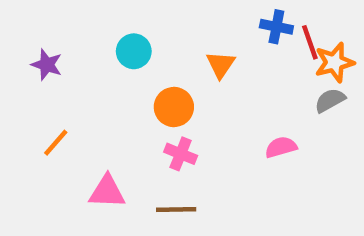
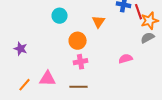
purple star: (47, 65) -> (21, 49), moved
orange line: (56, 143) -> (25, 85), moved
pink cross: (181, 154) -> (81, 62), turned -32

